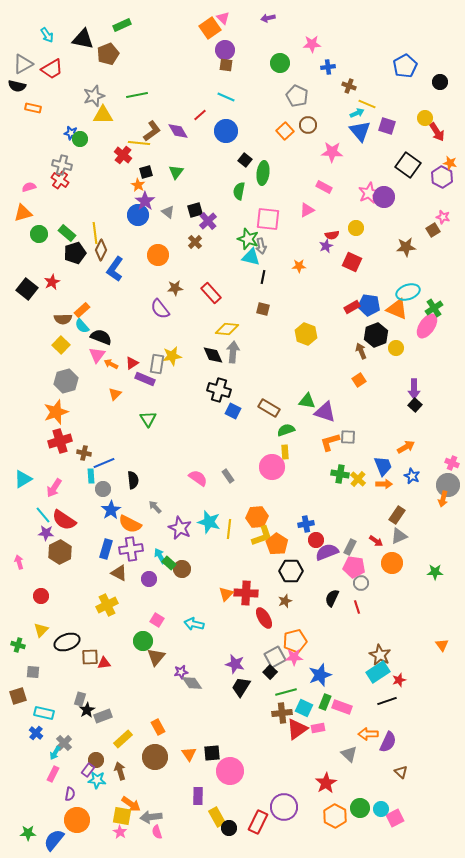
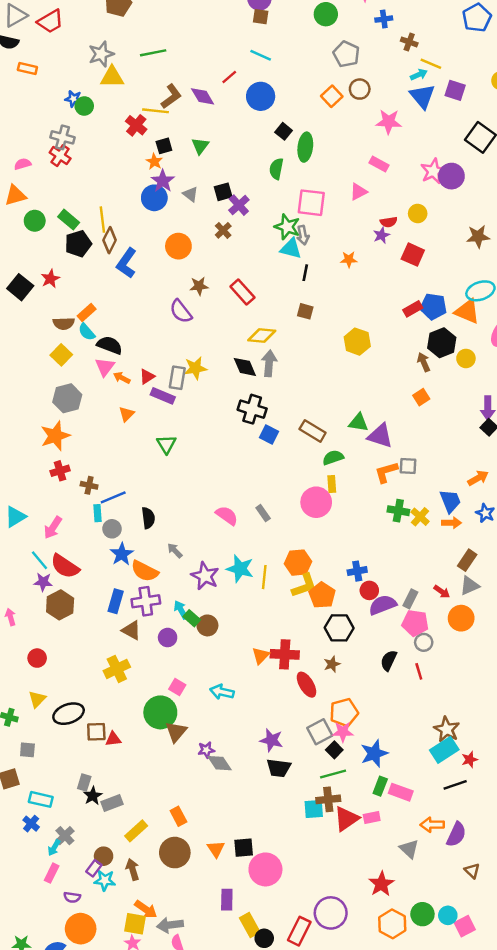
red cross: (60, 441) -> (60, 471), size x0.7
green circle: (143, 641) -> (160, 712), size x1.4
black square: (270, 672) -> (334, 750), moved
black trapezoid: (241, 687) -> (279, 768), turned -115
cyan square: (304, 708) -> (314, 809), moved, turned -30
purple semicircle: (70, 794) -> (72, 897), turned 88

